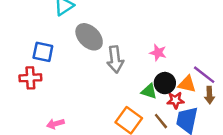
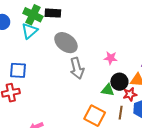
gray ellipse: (89, 37) -> (66, 43), moved
brown line: (161, 121) -> (121, 113), turned 56

